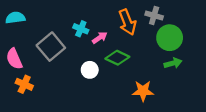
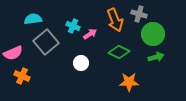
cyan semicircle: (15, 18) -> (33, 19), moved
green diamond: (117, 58) -> (119, 52), moved
pink semicircle: (14, 59) -> (13, 53), turned -90

